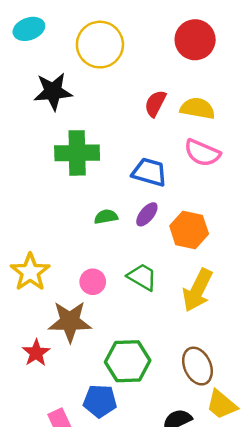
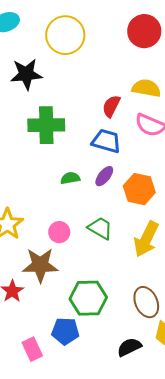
red semicircle: (155, 104) -> (111, 106), moved

